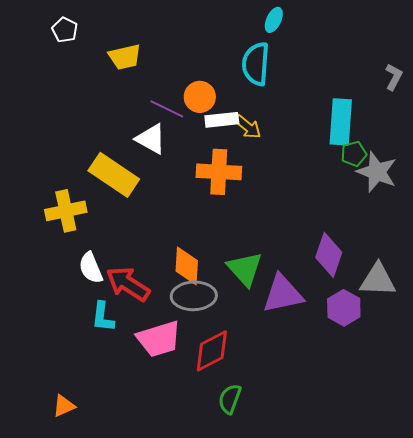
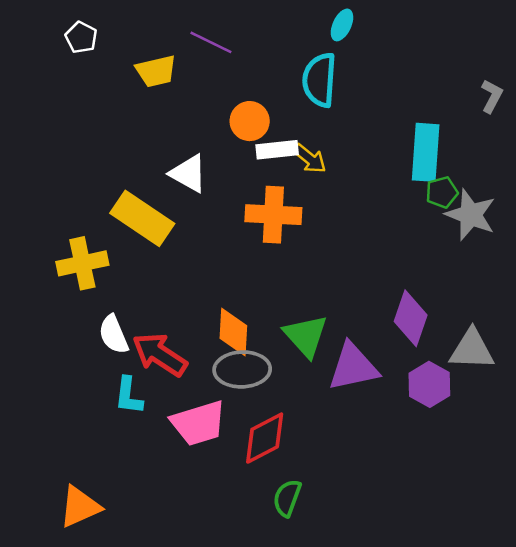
purple line: (167, 109) -> (211, 42), moved
orange triangle: (64, 406) -> (80, 507), size x1.5

